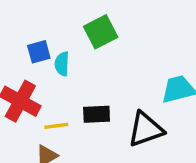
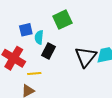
black rectangle: (97, 114) -> (48, 51), moved, turned -63
black triangle: (146, 129) -> (86, 57), moved, turned -35

